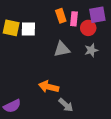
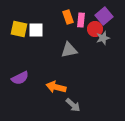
purple square: (97, 15) -> (104, 16), turned -30
gray star: (91, 50) -> (103, 38), moved
purple semicircle: (12, 106) -> (20, 78), moved

